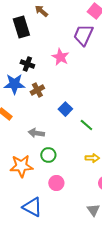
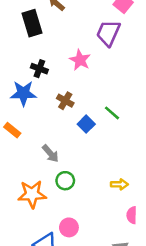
brown cross: (37, 90) -> (65, 101), moved, turned -32
green line: (86, 125) -> (112, 113), moved
gray arrow: (36, 133) -> (50, 154), turned -140
pink circle: (56, 183) -> (69, 227), moved

